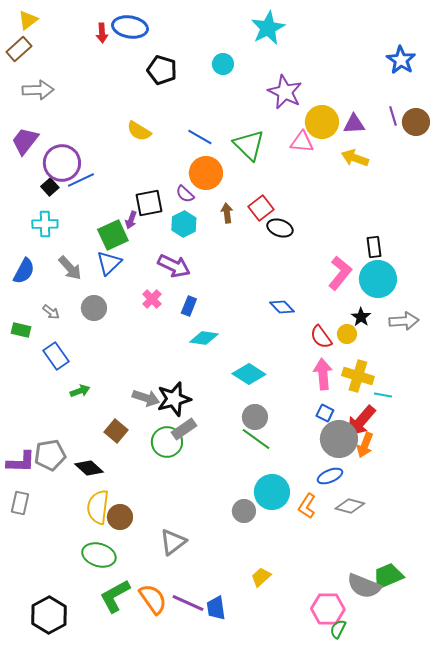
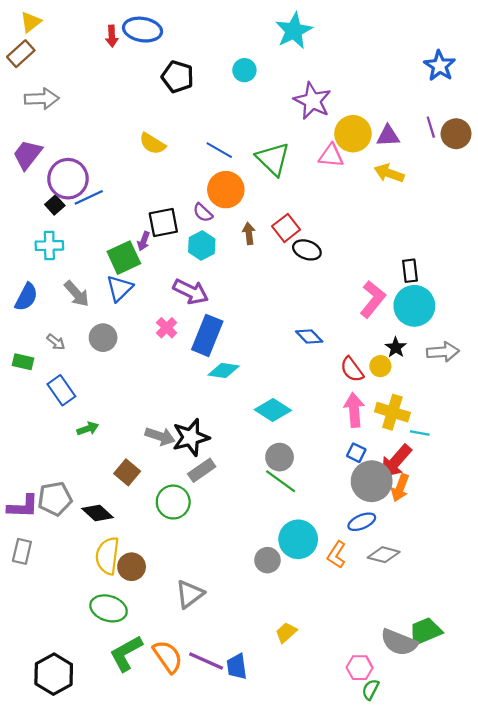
blue rectangle: (189, 306) -> (207, 335), size x1.8
green circle: (167, 442) -> (173, 502), moved
pink hexagon: (328, 609) -> (360, 668), size x0.7

